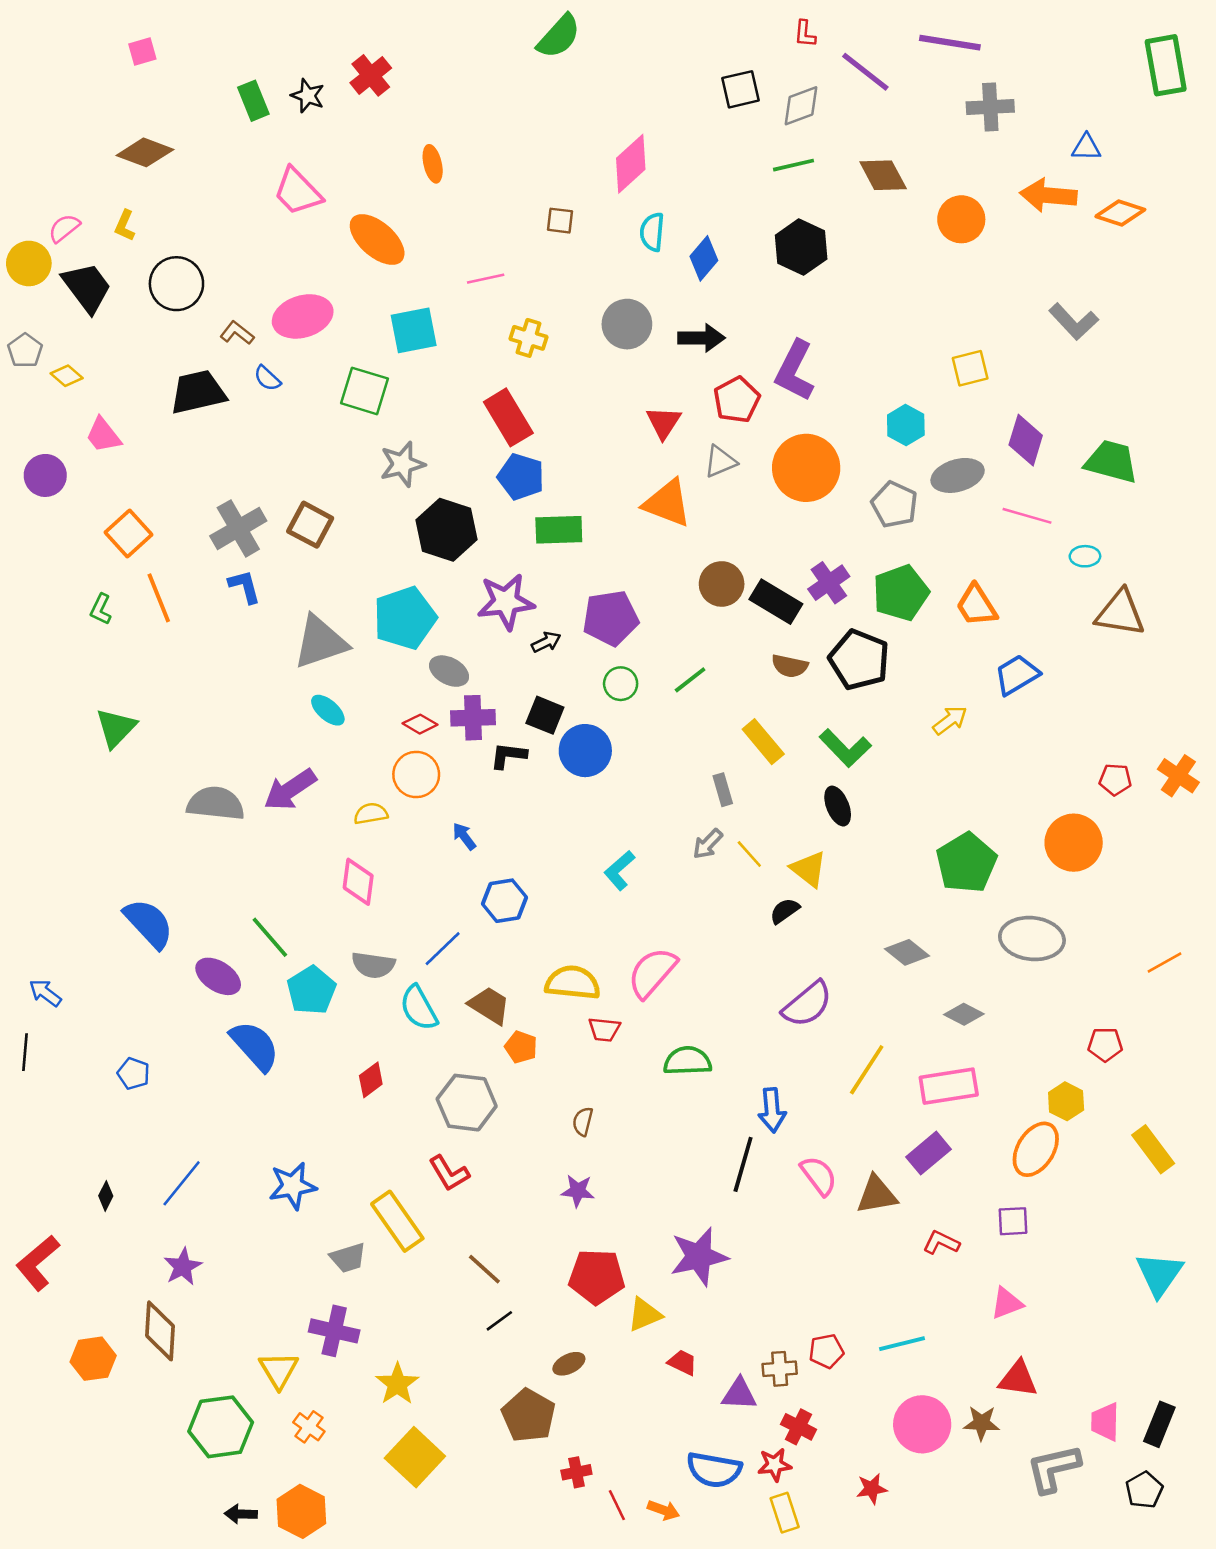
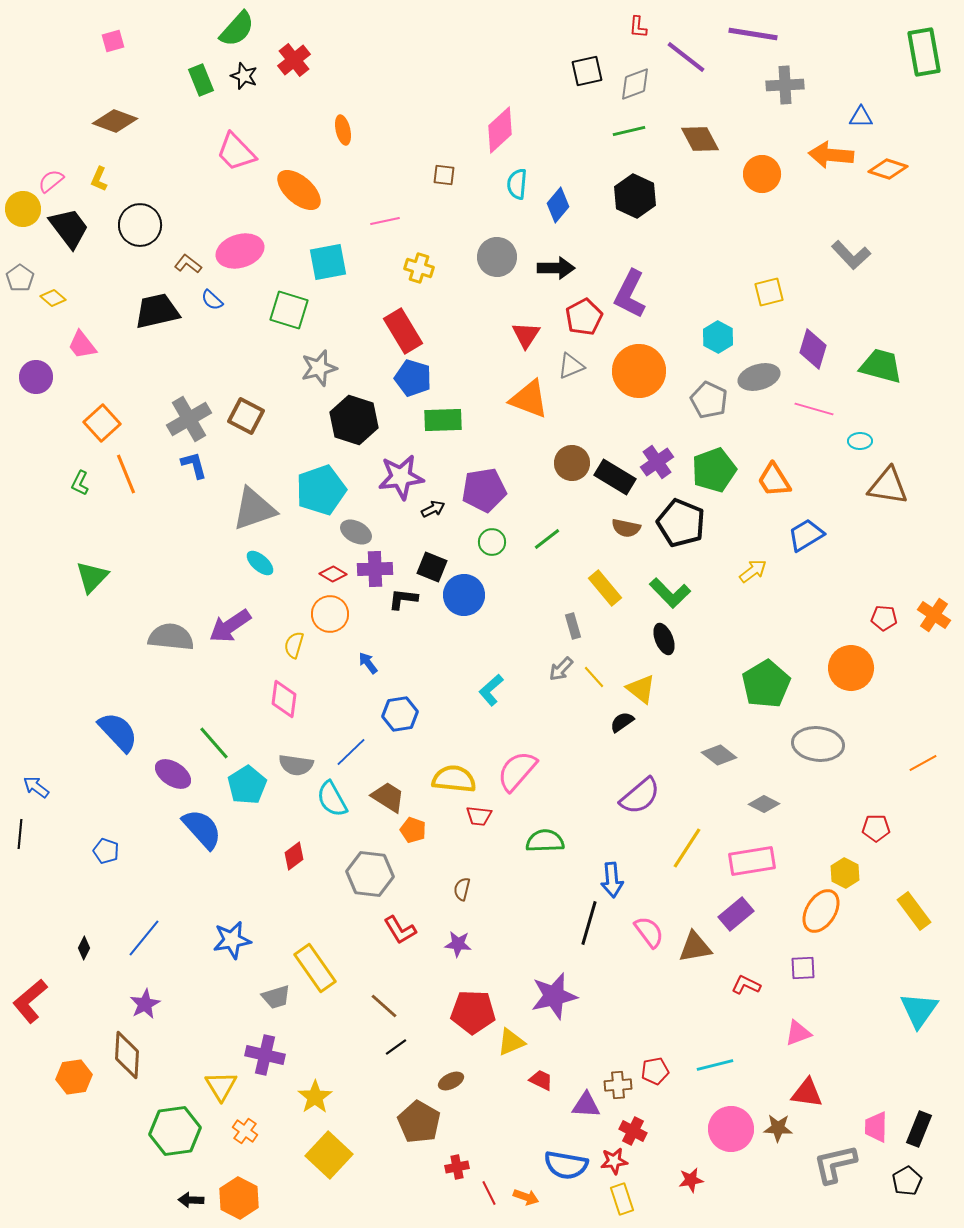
green semicircle: (559, 36) -> (237, 29), moved
yellow semicircle: (371, 814) -> (294, 645), turned -64
red L-shape: (449, 1173) -> (400, 930), moved

